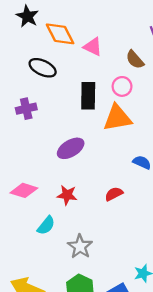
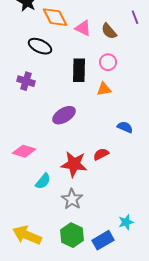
brown semicircle: (135, 60) -> (109, 31), moved
purple cross: (26, 109) -> (26, 81), turned 30
orange triangle: (117, 118) -> (104, 89), size x0.6
red star: (67, 195) -> (74, 164), moved, size x1.5

